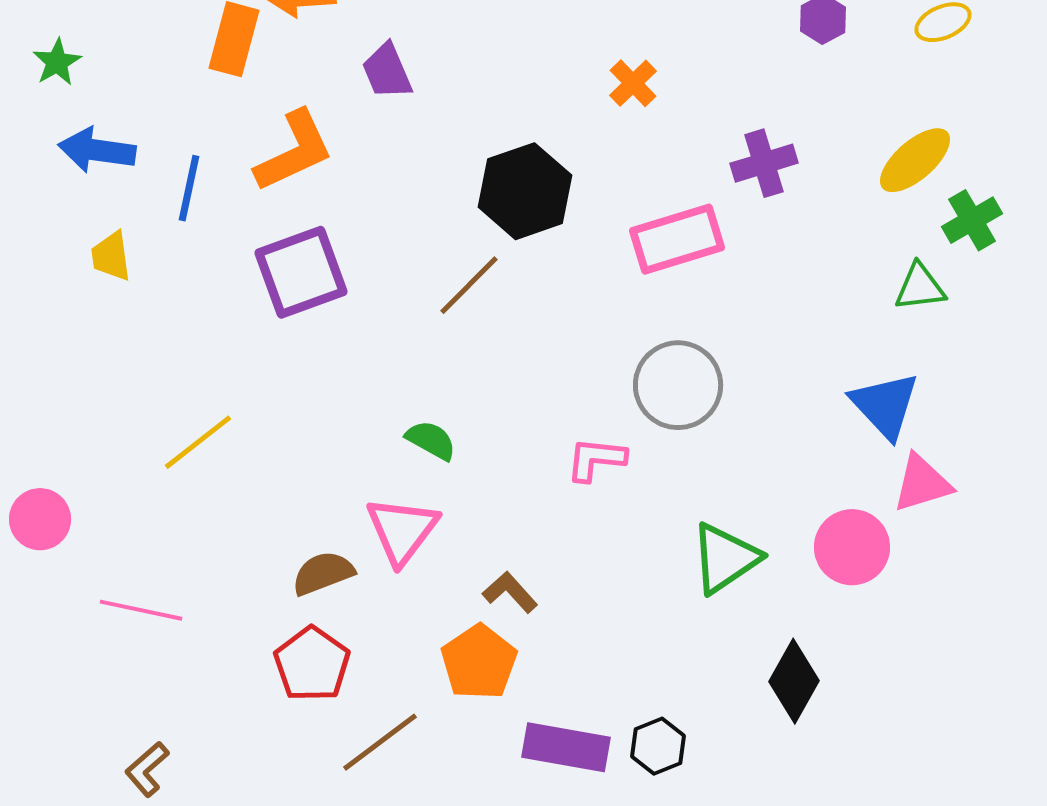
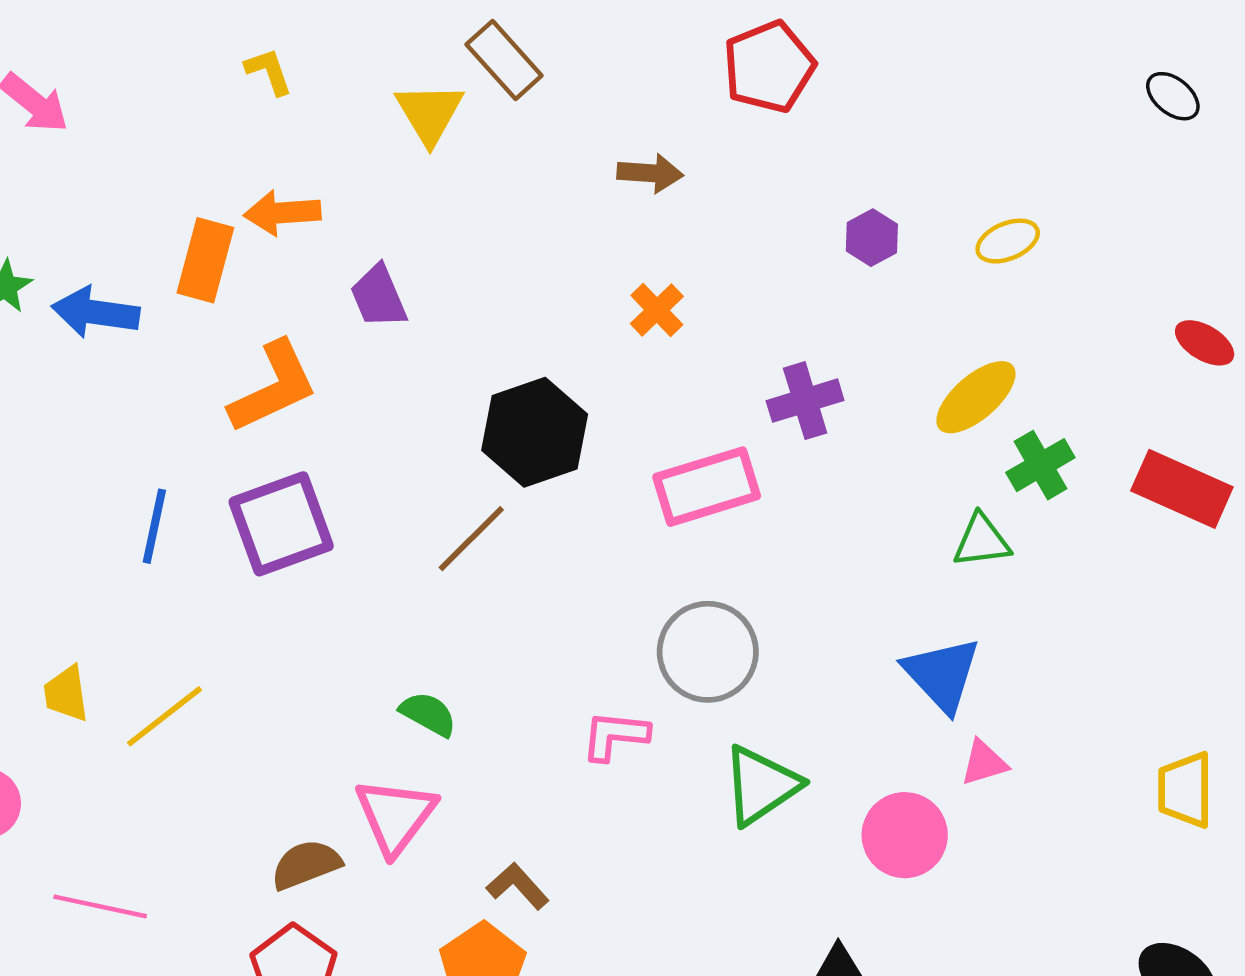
blue arrow: (97, 150) -> (96, 312), moved
blue line: (189, 188) -> (154, 526), moved
yellow trapezoid: (111, 256) -> (66, 694), moved
pink triangle: (922, 483) -> (984, 763), size x0.7
green triangle: (725, 558) -> (761, 785), moved

